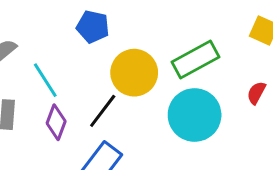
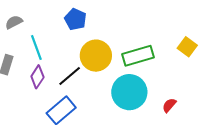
red semicircle: (256, 93) -> (169, 105), moved

